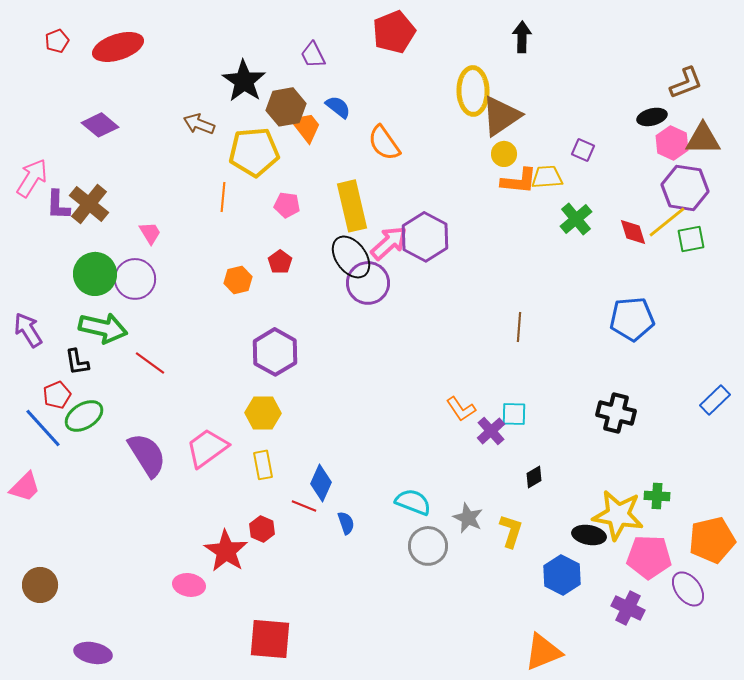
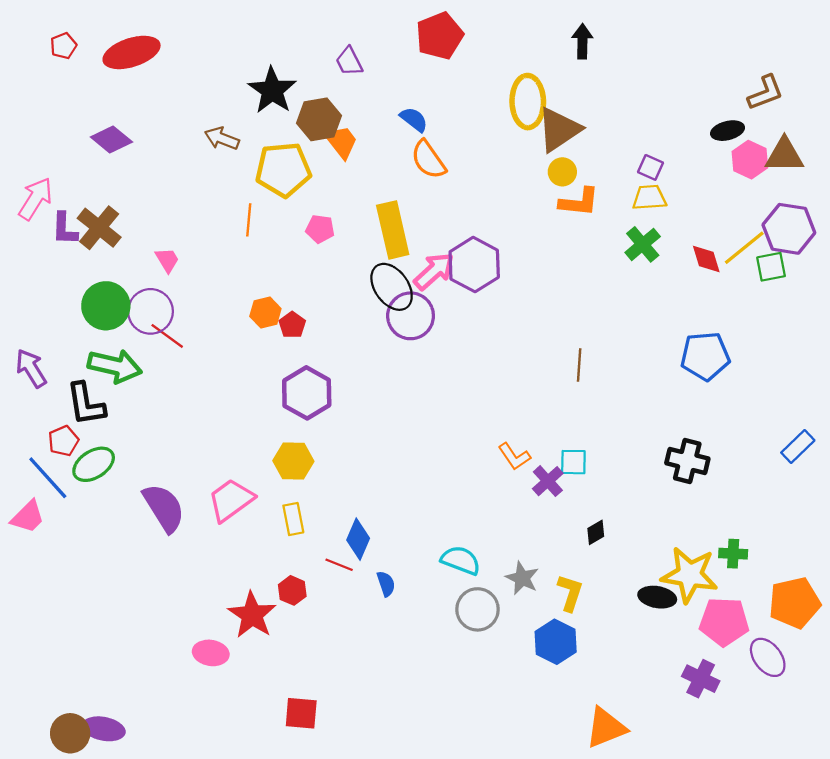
blue semicircle: (338, 107) -> (414, 119), moved
yellow trapezoid: (547, 177) -> (649, 198), moved
purple hexagon: (685, 188) -> (789, 229), moved
red pentagon: (280, 262) -> (292, 325), moved
black L-shape: (77, 362) -> (86, 404), size x1.5
red line: (150, 363) -> (167, 336), moved
pink trapezoid: (25, 487) -> (28, 517), moved
blue hexagon: (562, 575) -> (556, 642), moved
brown circle: (40, 585) -> (70, 733), moved
red square: (270, 639) -> (301, 713), size x0.7

